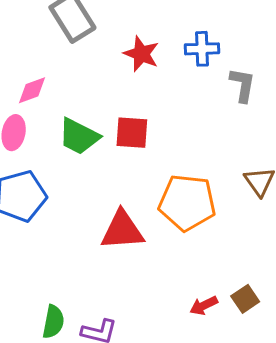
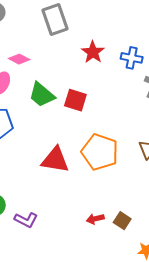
pink diamond: (32, 90) -> (19, 59), turned 35
brown square: (245, 299) -> (122, 221), turned -36

